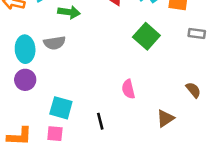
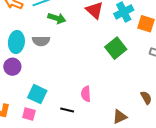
pink semicircle: (128, 89) -> (86, 94), moved
black line: (100, 121) -> (67, 110), turned -72

